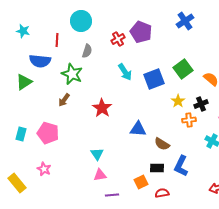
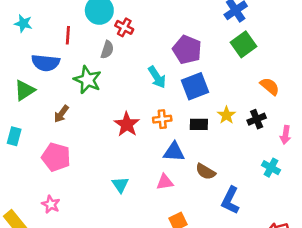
purple pentagon: (141, 32) -> (187, 50), moved
red cross: (118, 39) -> (124, 27), moved, turned -32
green square: (183, 69) -> (244, 44), moved
brown arrow: (64, 100) -> (61, 114), moved
orange cross: (189, 120) -> (162, 119), moved
cyan rectangle: (21, 134) -> (14, 136), moved
black rectangle: (157, 168) -> (199, 124), moved
pink triangle: (100, 175) -> (165, 182), moved

